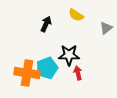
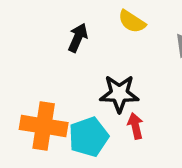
cyan pentagon: (47, 68) -> (89, 137), moved

